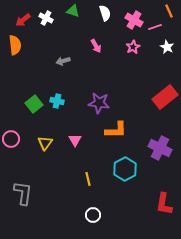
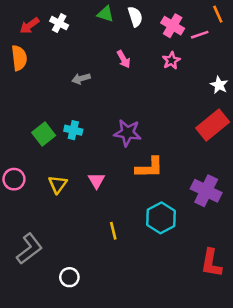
green triangle: (73, 11) -> (106, 14), moved
white star: (167, 47) -> (219, 85), moved
gray L-shape: (23, 193) -> (29, 249), turned 45
white circle: (93, 215) -> (69, 277), moved

